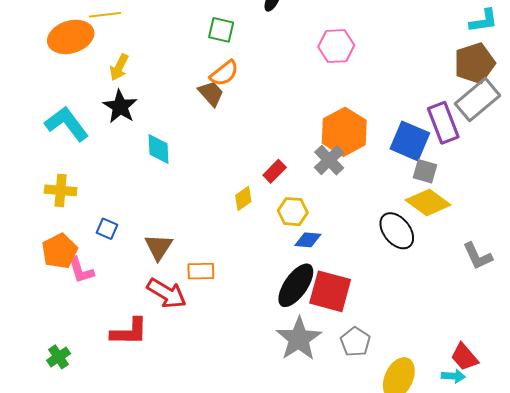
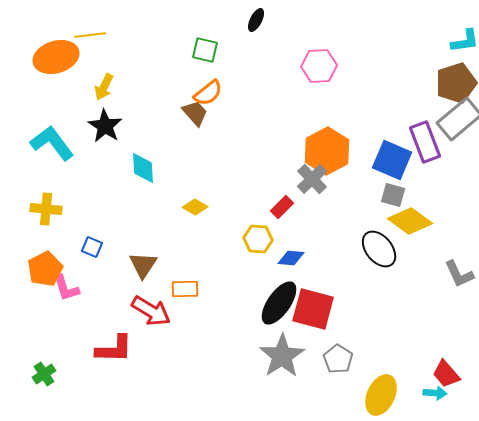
red rectangle: (275, 171) -> (282, 207), moved
gray square: (425, 171) -> (393, 195), moved
yellow diamond: (243, 198) -> (195, 207), moved, turned 65
yellow hexagon: (293, 212) -> (258, 239), moved

